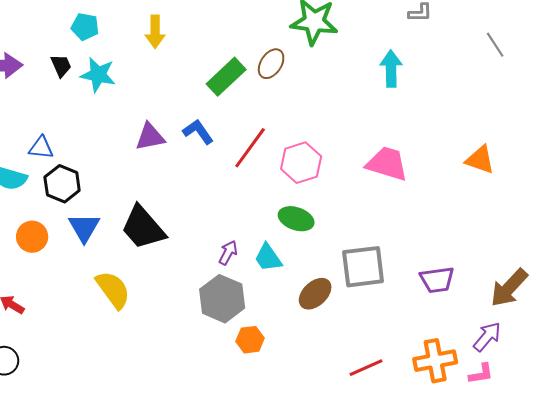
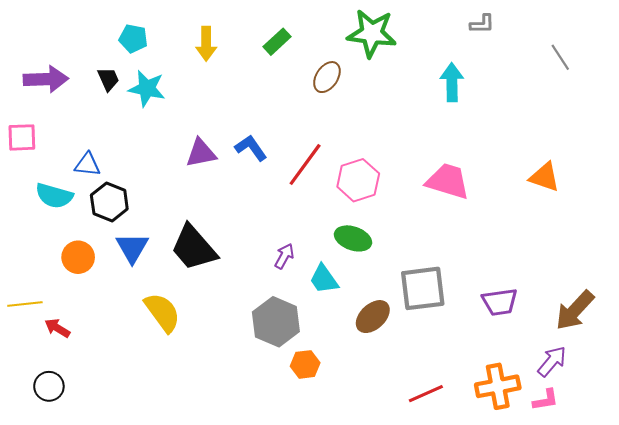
green rectangle: (226, 77) -> (277, 42), moved, size x0.7
purple arrow: (228, 253) -> (284, 256), moved

